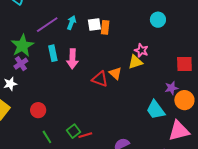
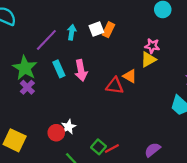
orange rectangle: (105, 27) -> (108, 30), turned 32
white star: (10, 84) -> (69, 127), moved

